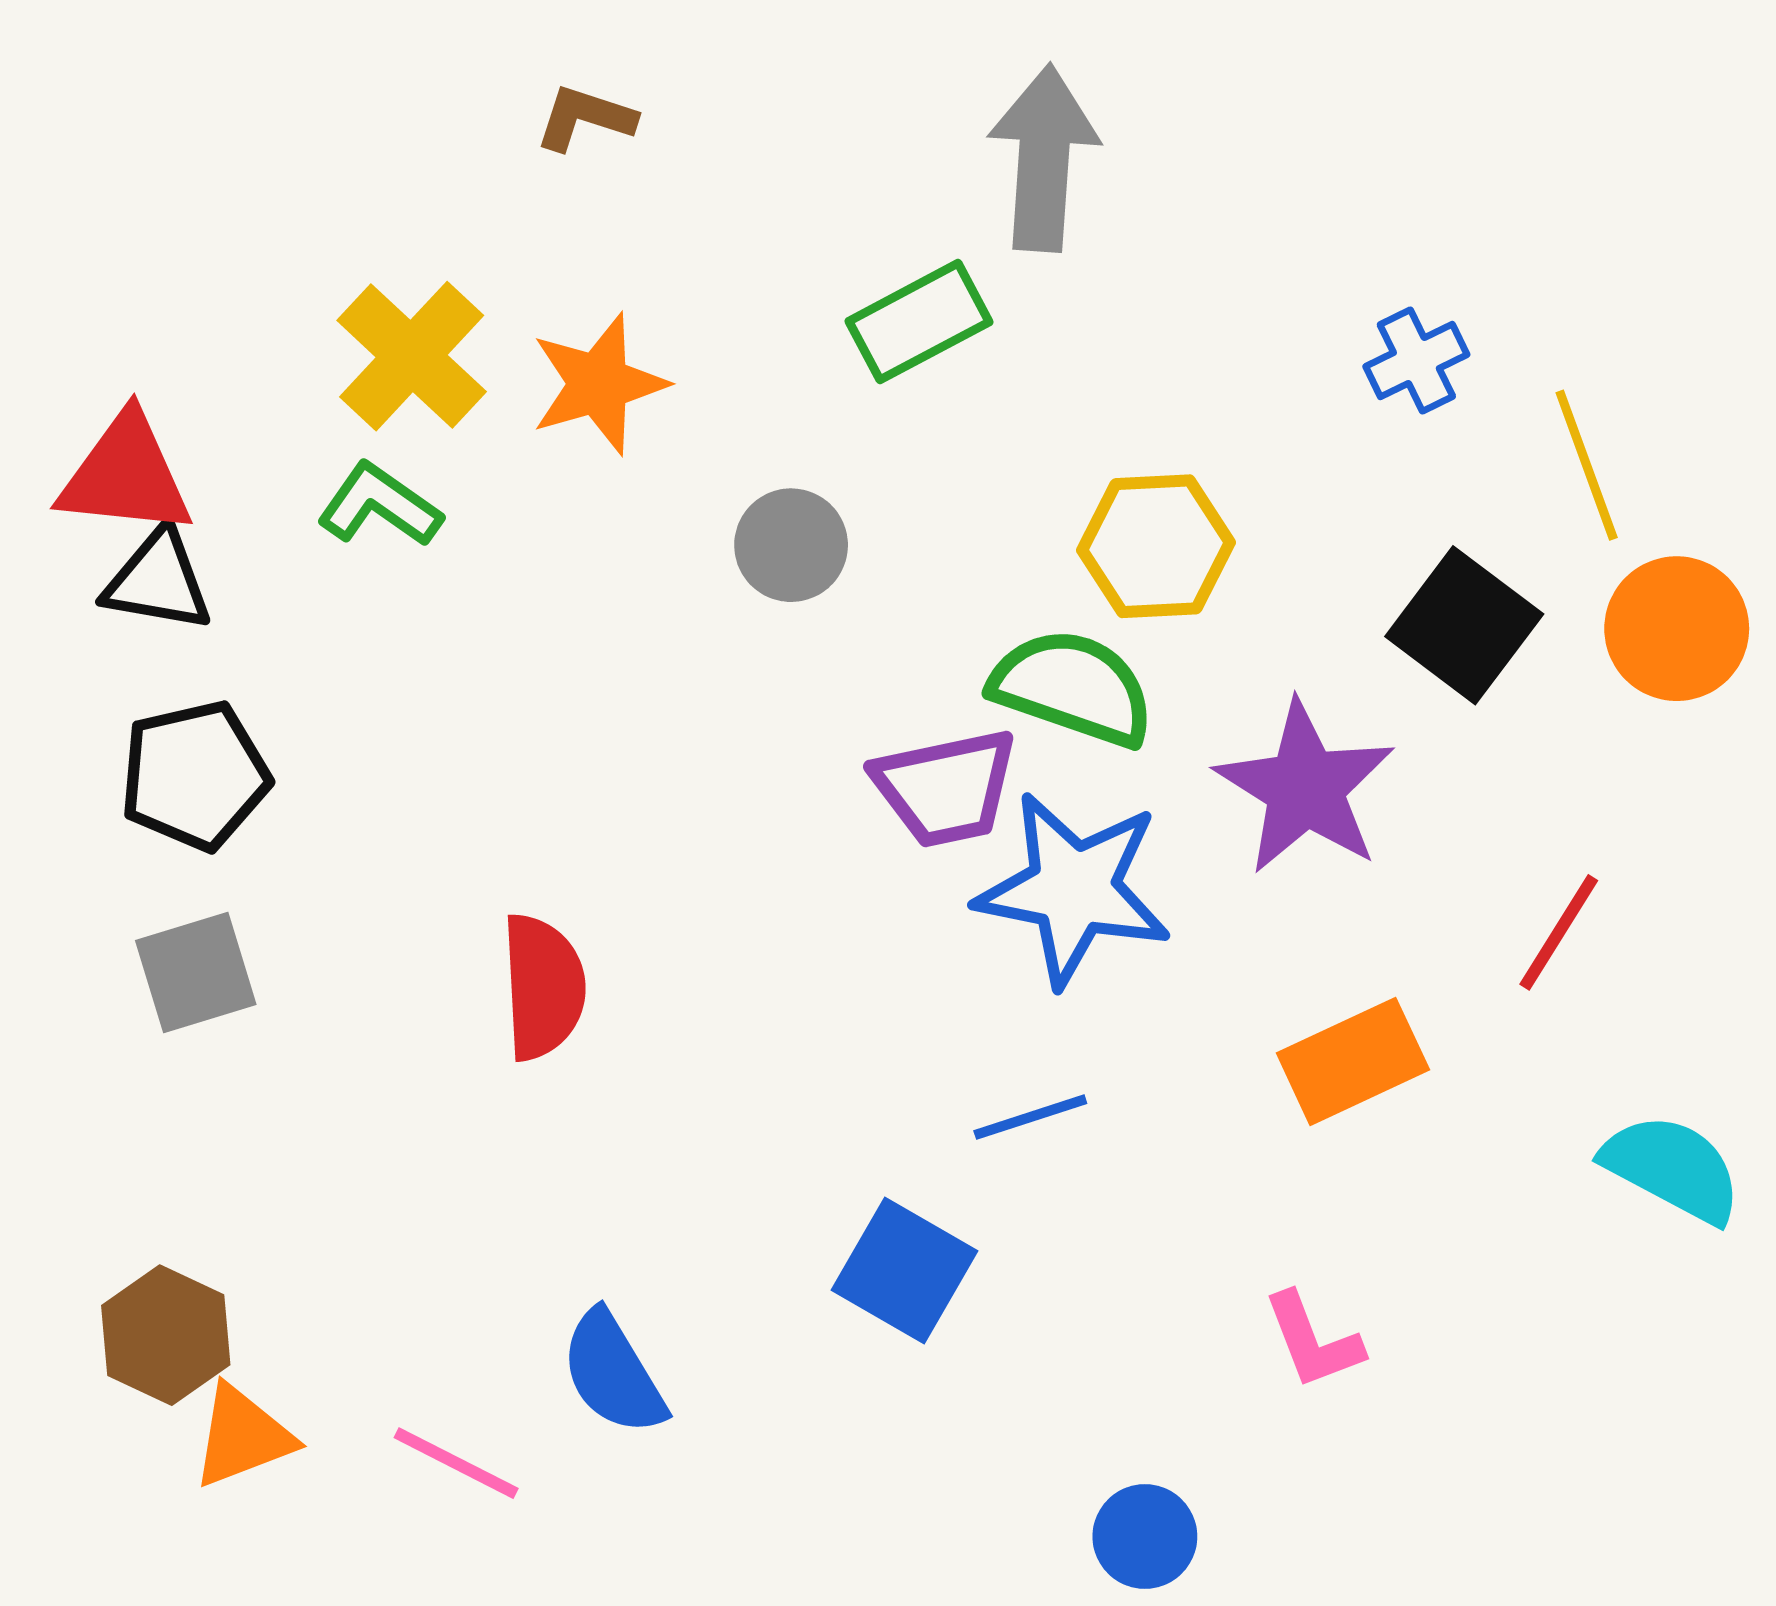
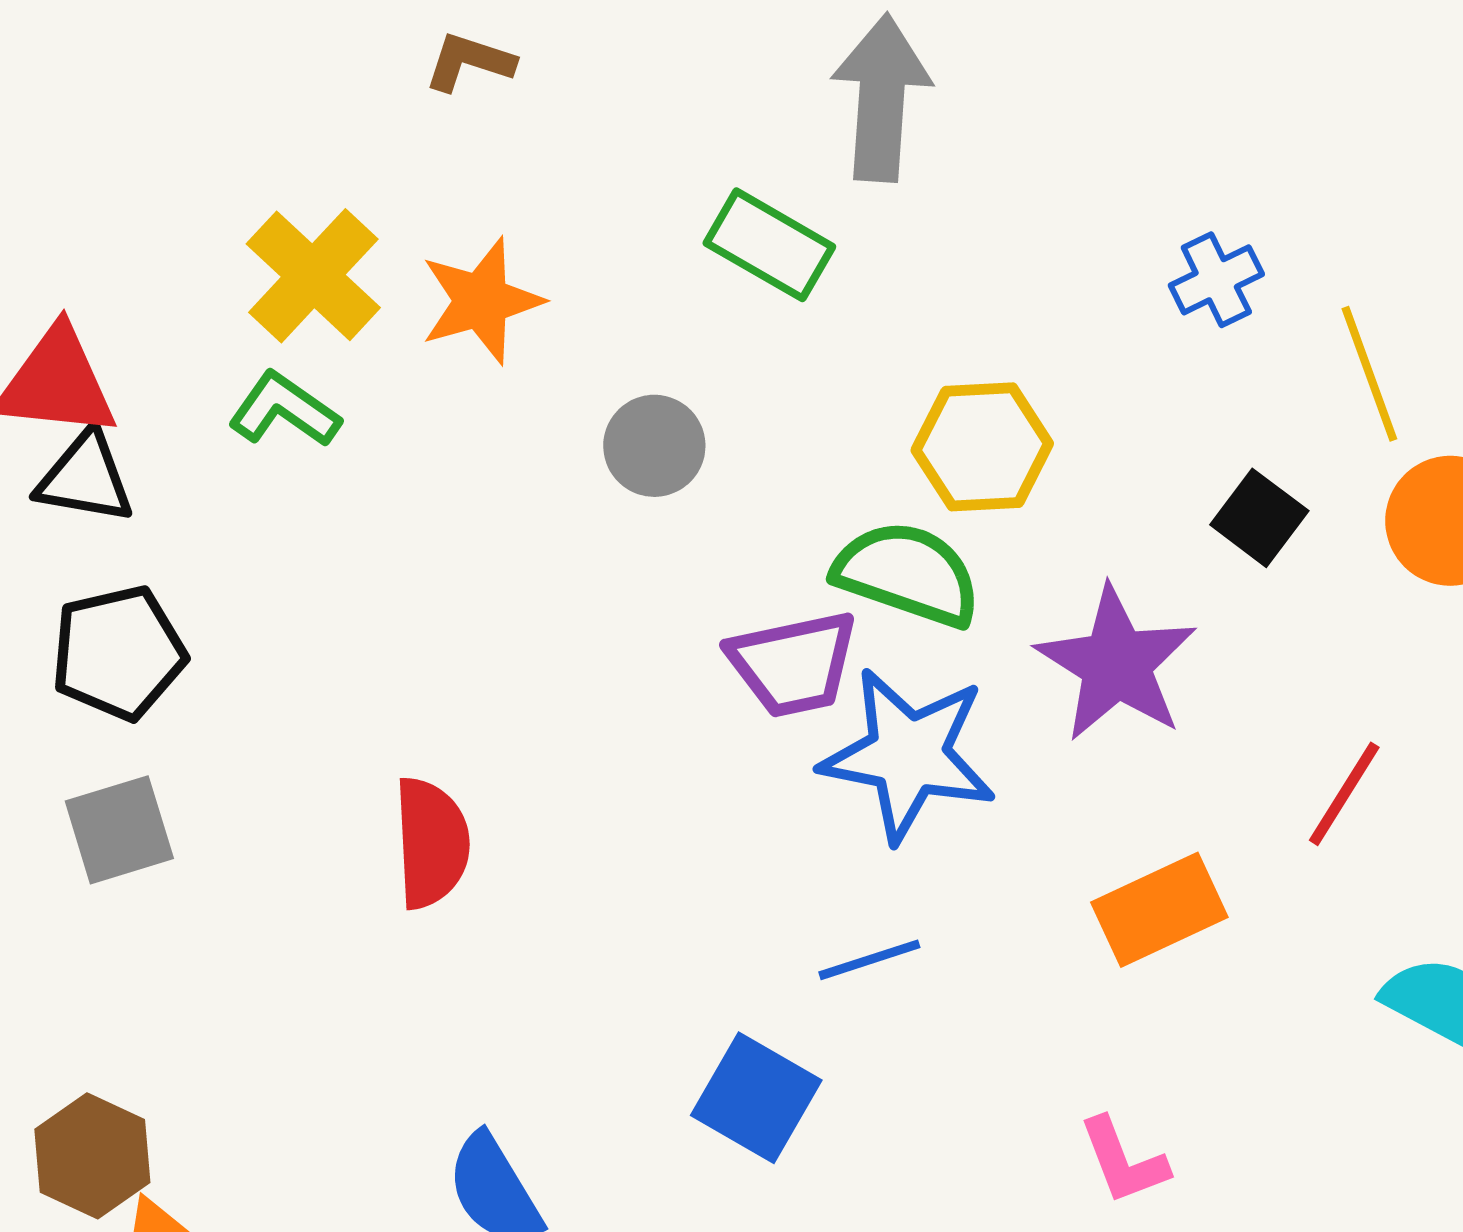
green rectangle: (919, 322) -> (769, 245), turned 58
black square: (1464, 625) -> (1259, 518), size x0.7

